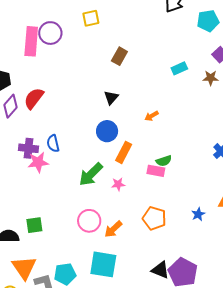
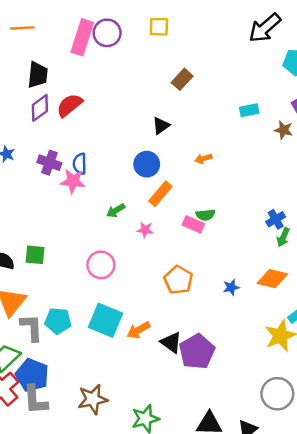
pink star: (38, 162) -> (73, 181), moved
green arrow: (91, 174) -> (116, 211), size x0.6
orange arrow: (113, 229) -> (138, 330), moved

